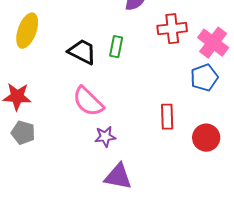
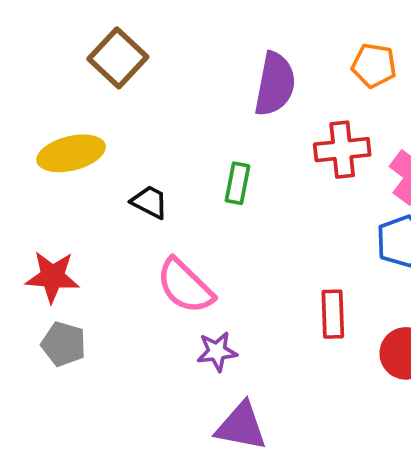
yellow ellipse: (27, 31) -> (71, 153), turned 56
black trapezoid: (82, 52) -> (150, 202), moved, size x0.7

